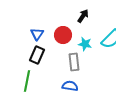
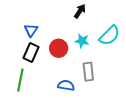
red circle: (63, 35) -> (59, 48), moved
gray rectangle: (74, 62) -> (88, 72), moved

